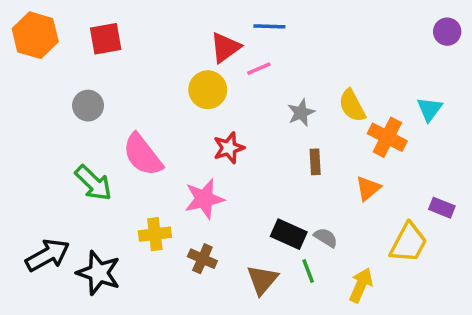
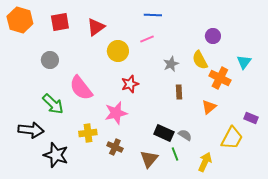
purple circle: (447, 32) -> (213, 36), moved
red triangle: (225, 47) -> (96, 27), moved
black arrow: (48, 255) -> (31, 130), moved, turned 35

